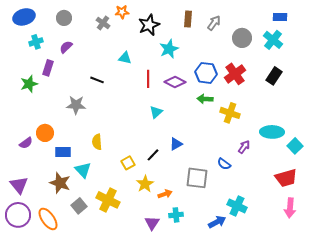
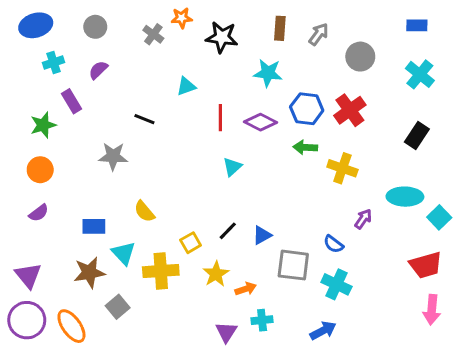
black star: (149, 25) -> (222, 37), turned 30
cyan cross: (273, 40) -> (420, 74), moved
cyan star: (169, 49) -> (268, 73), moved, turned 30
cyan triangle: (125, 58) -> (186, 86), turned -32
purple rectangle: (48, 68) -> (71, 101), turned -49
black rectangle: (274, 76) -> (417, 135), moved
orange circle: (45, 133) -> (40, 170), moved
yellow semicircle: (97, 142) -> (144, 211), turned -35
blue triangle: (176, 144) -> (262, 235), moved
brown star: (60, 183) -> (89, 272), turned -30
yellow cross: (108, 200) -> (161, 271), moved, turned -30
cyan cross: (237, 206) -> (336, 284), moved

